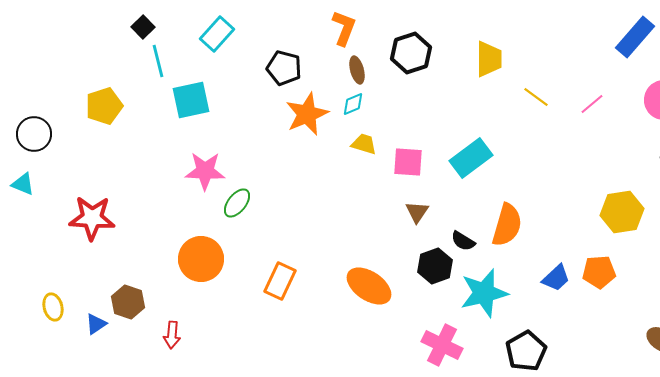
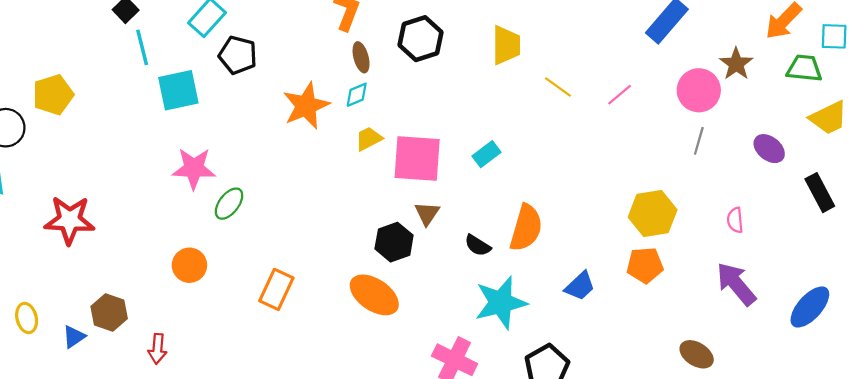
black pentagon: (284, 68) -> (238, 55), moved
yellow pentagon: (104, 106) -> (53, 95), moved
yellow trapezoid: (364, 144) -> (369, 139), turned -44
cyan rectangle: (471, 158) -> (486, 154), size x0.6
pink square: (408, 162) -> (417, 158), size x1.5
orange circle: (201, 259) -> (189, 265), size x0.7
black hexagon: (435, 266) -> (394, 242), moved
orange pentagon: (599, 272) -> (645, 265), moved

